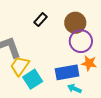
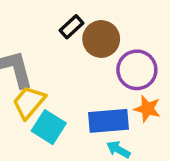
brown circle: (75, 23) -> (101, 39), moved
cyan square: (33, 79) -> (49, 127), turned -30

